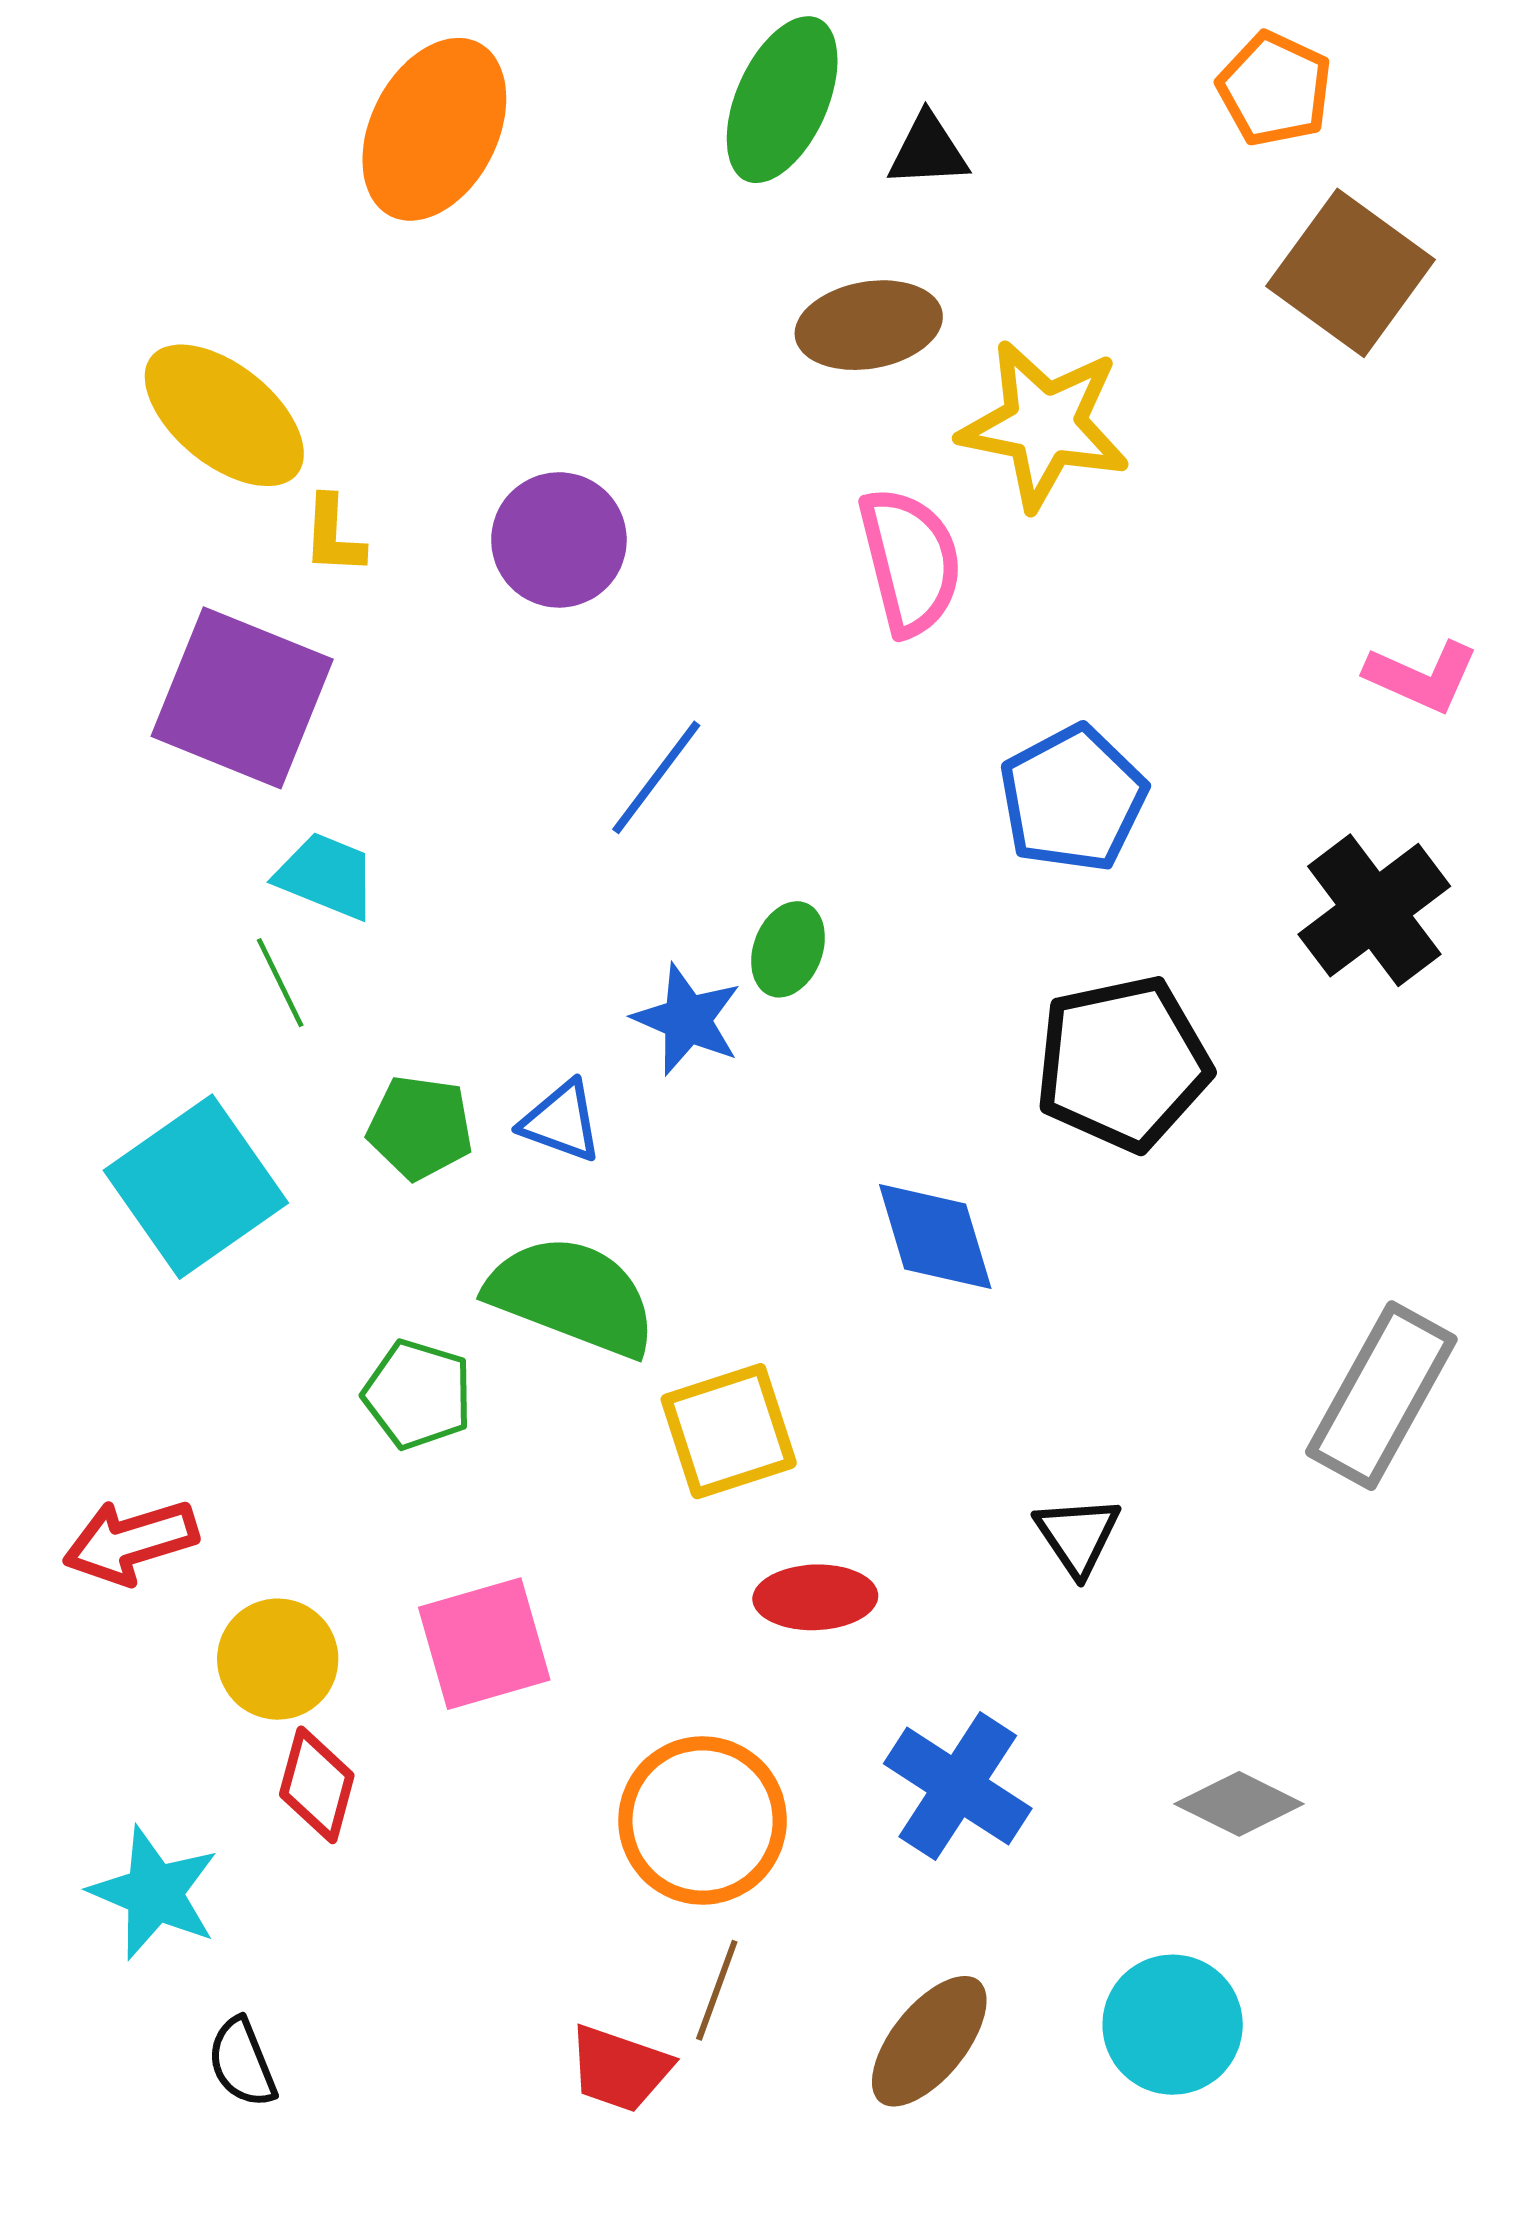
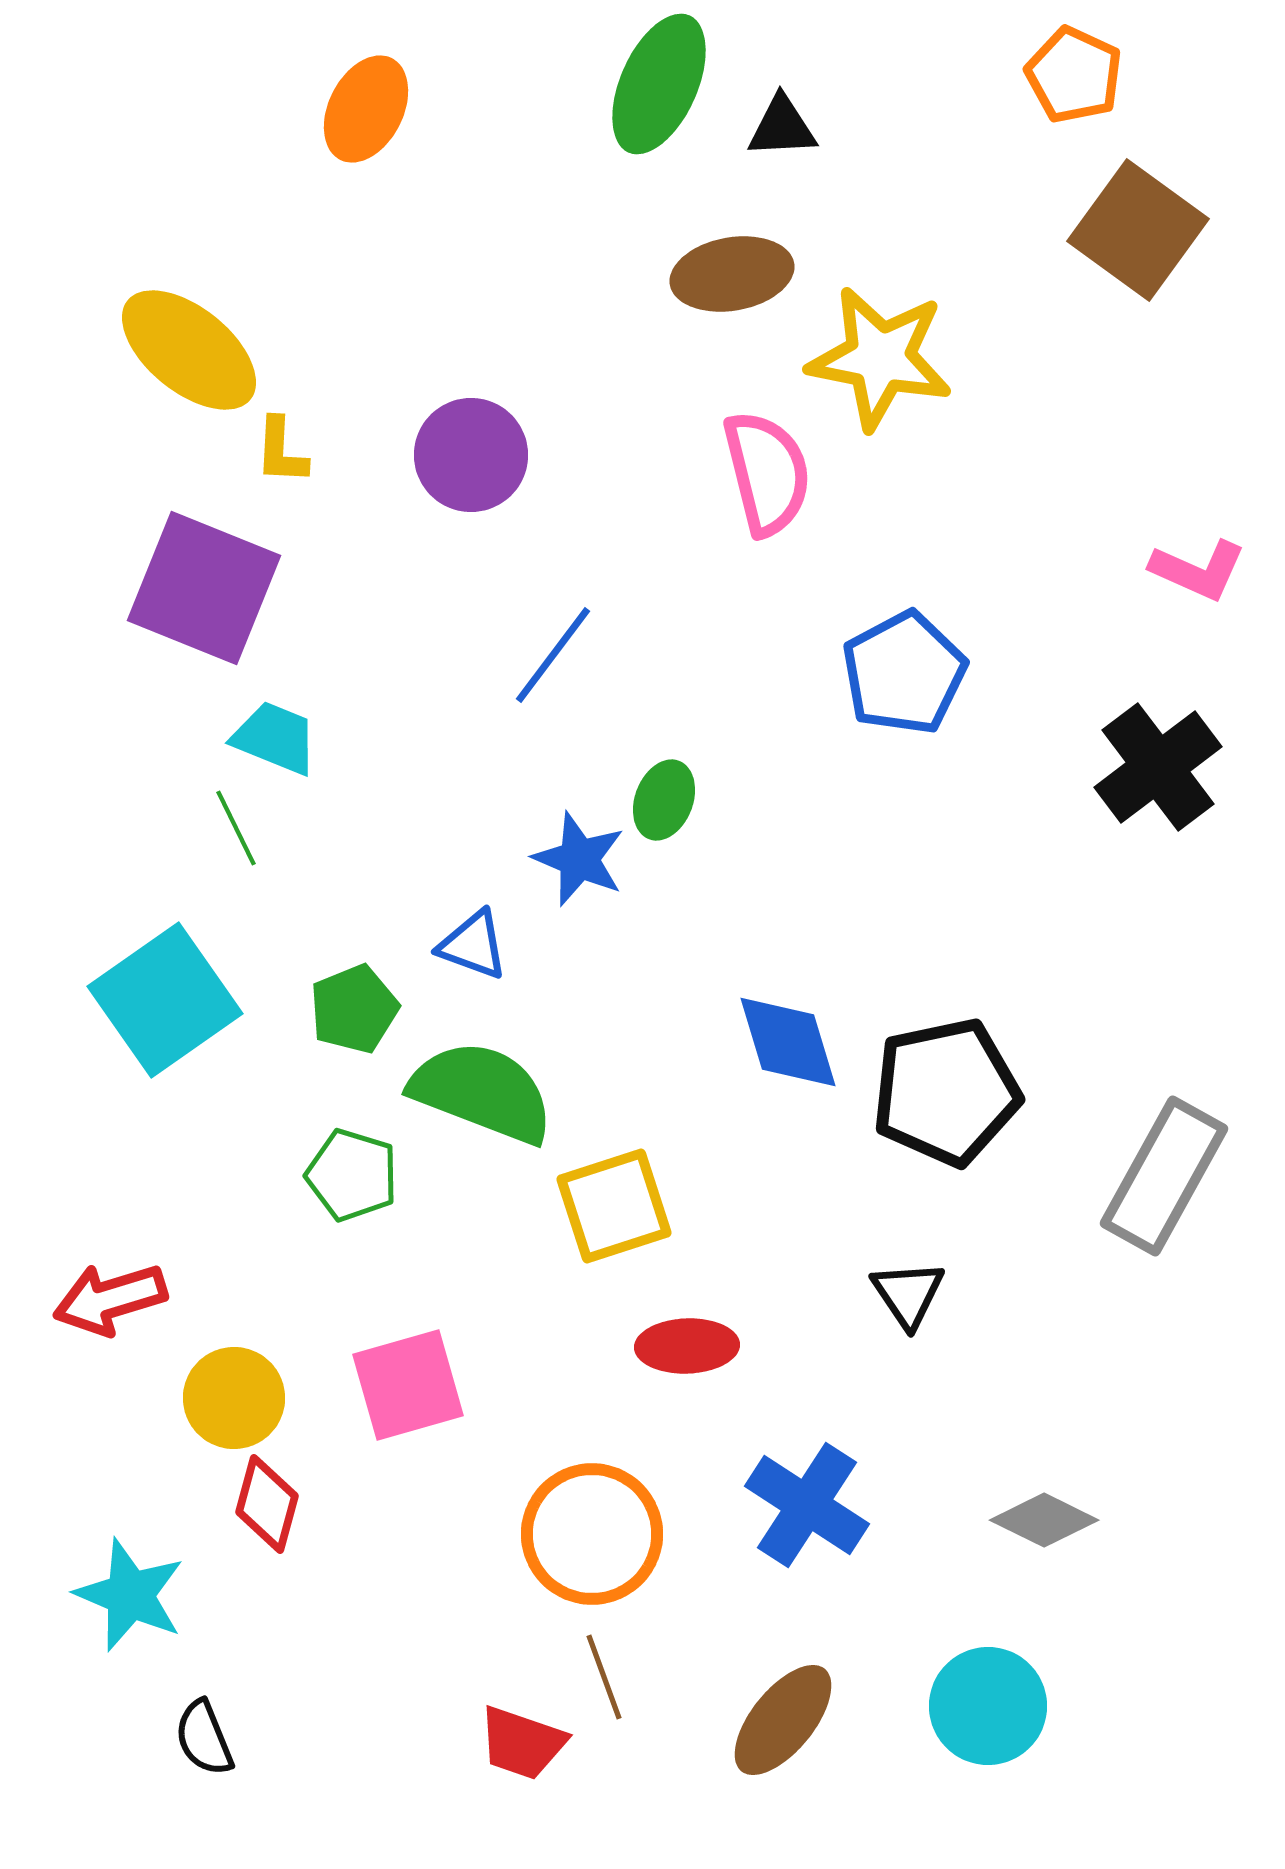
orange ellipse: (434, 129) -> (366, 109), size x0.7
black pentagon: (1123, 1063) -> (946, 1092), moved
green pentagon: (420, 1127) -> (354, 1009), moved, turned -30
brown line: (717, 1990) -> (604, 1677), turned -40

